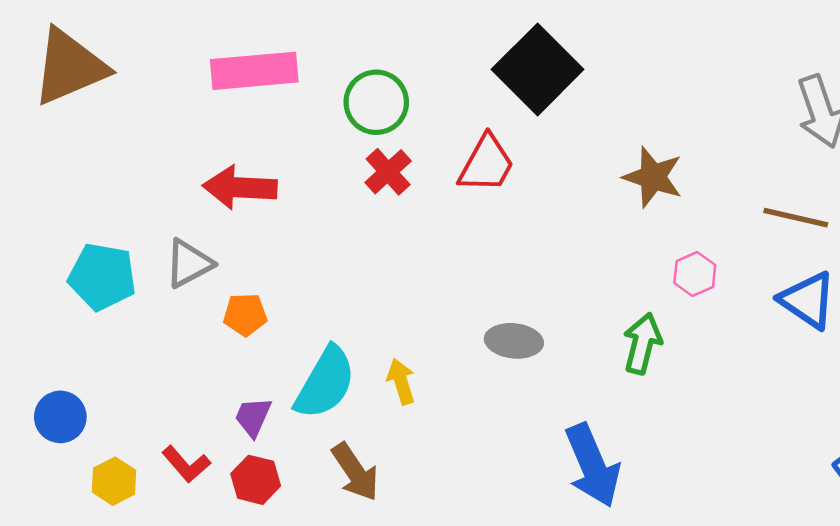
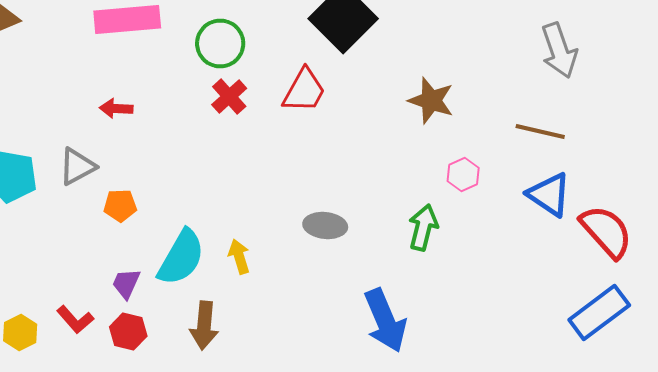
red arrow: (240, 187) -> (116, 108), size x0.6
brown arrow: (355, 472) -> (204, 326), turned 39

